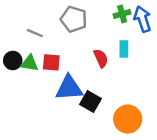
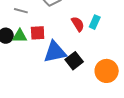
cyan rectangle: (124, 49) -> (95, 22), moved, turned 32
black square: (91, 102) -> (74, 61), turned 30

